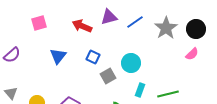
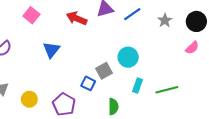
pink square: (39, 23) -> (31, 15), turned -35
gray star: (166, 28) -> (165, 20), size x0.6
blue square: (93, 57) -> (88, 83), moved

